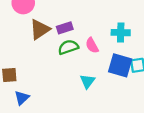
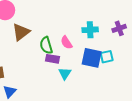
purple rectangle: (65, 28) -> (52, 59), moved, turned 32
green semicircle: (68, 47) -> (46, 45), turned -84

